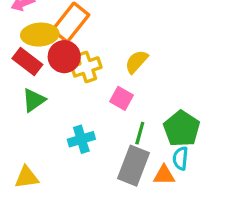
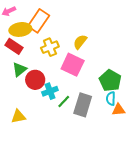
red circle: (64, 57) -> (35, 80), moved
pink square: (122, 98) -> (73, 65), size x1.6
green line: (140, 133) -> (64, 101), moved, turned 32
orange triangle: (164, 175) -> (119, 110), moved

